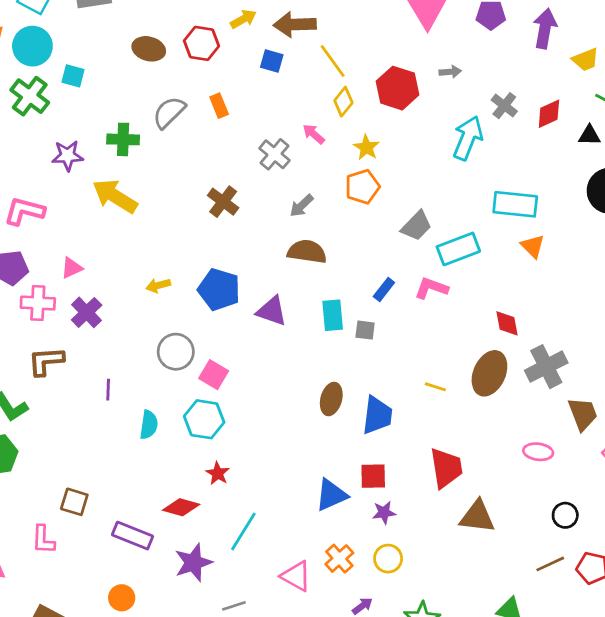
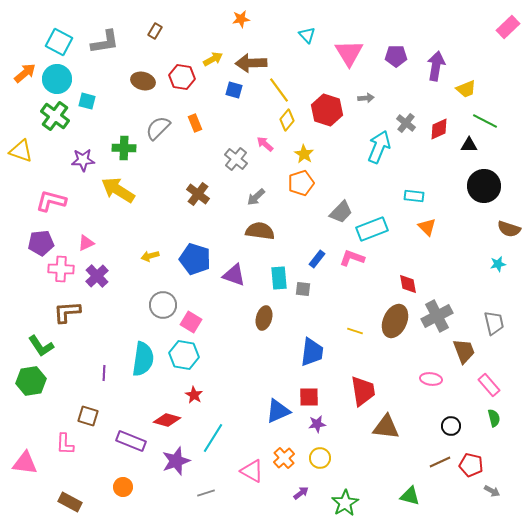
cyan rectangle: (515, 204) -> (414, 196), size x0.6
purple line: (108, 390) -> (104, 373), moved
brown ellipse: (331, 399) -> (264, 318), moved
cyan semicircle: (149, 425) -> (143, 359), size x1.6

